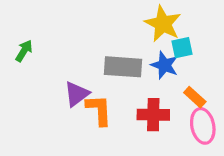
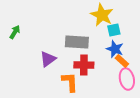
blue star: (164, 65) -> (115, 49), moved
orange L-shape: (99, 110) -> (70, 82), moved
red cross: (153, 115) -> (84, 65), moved

